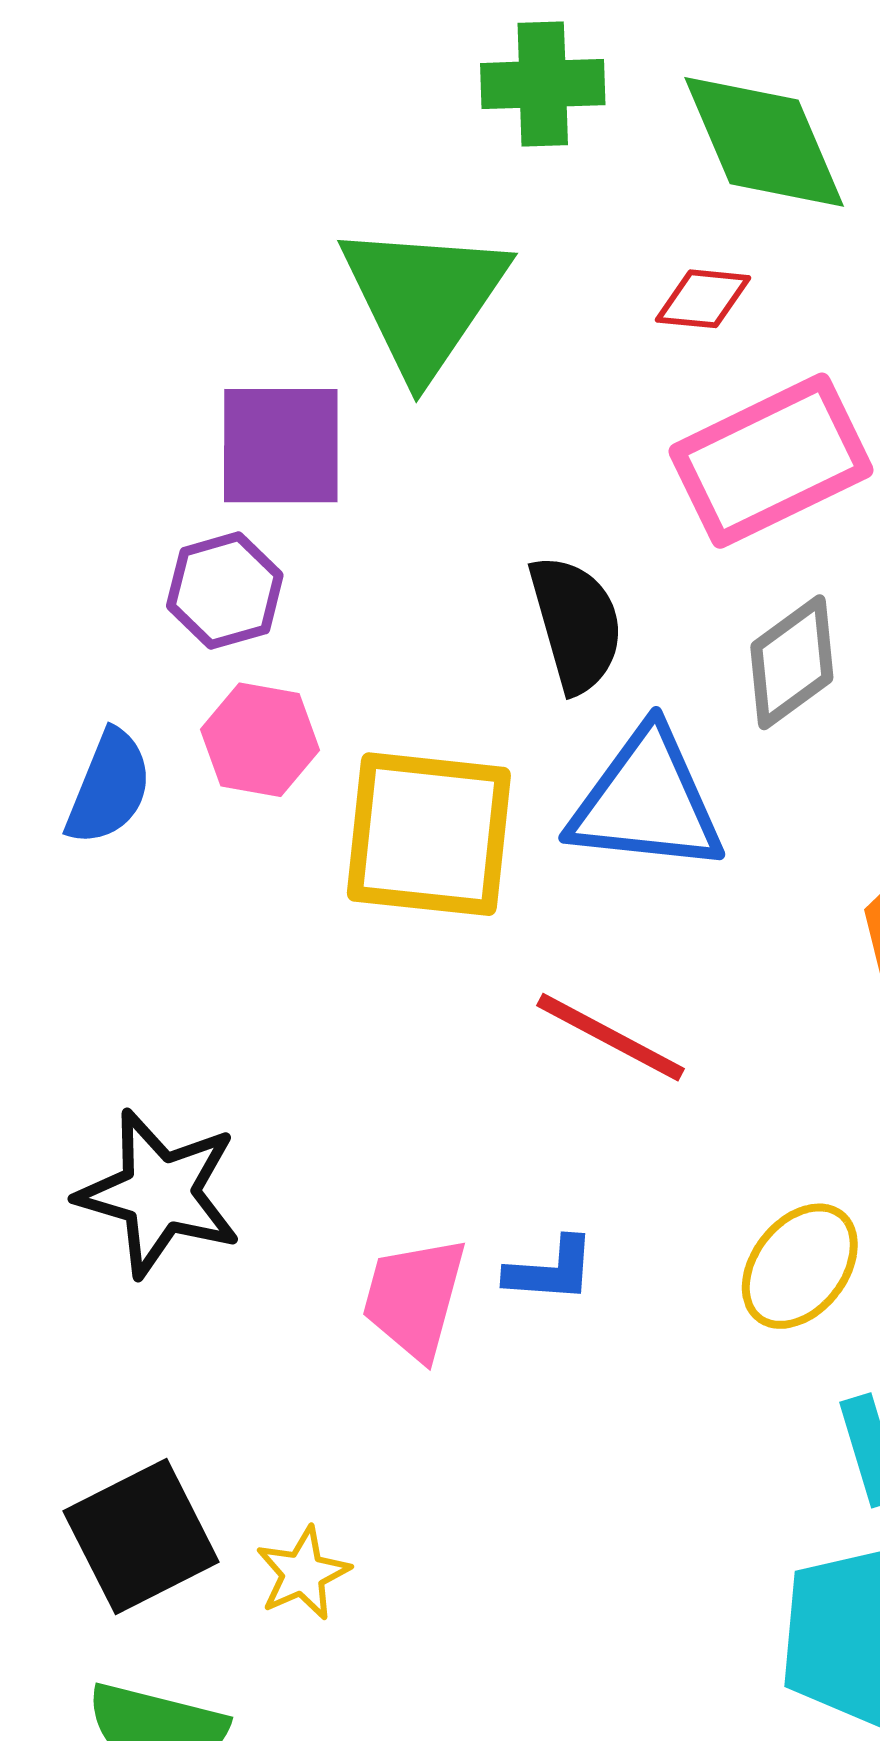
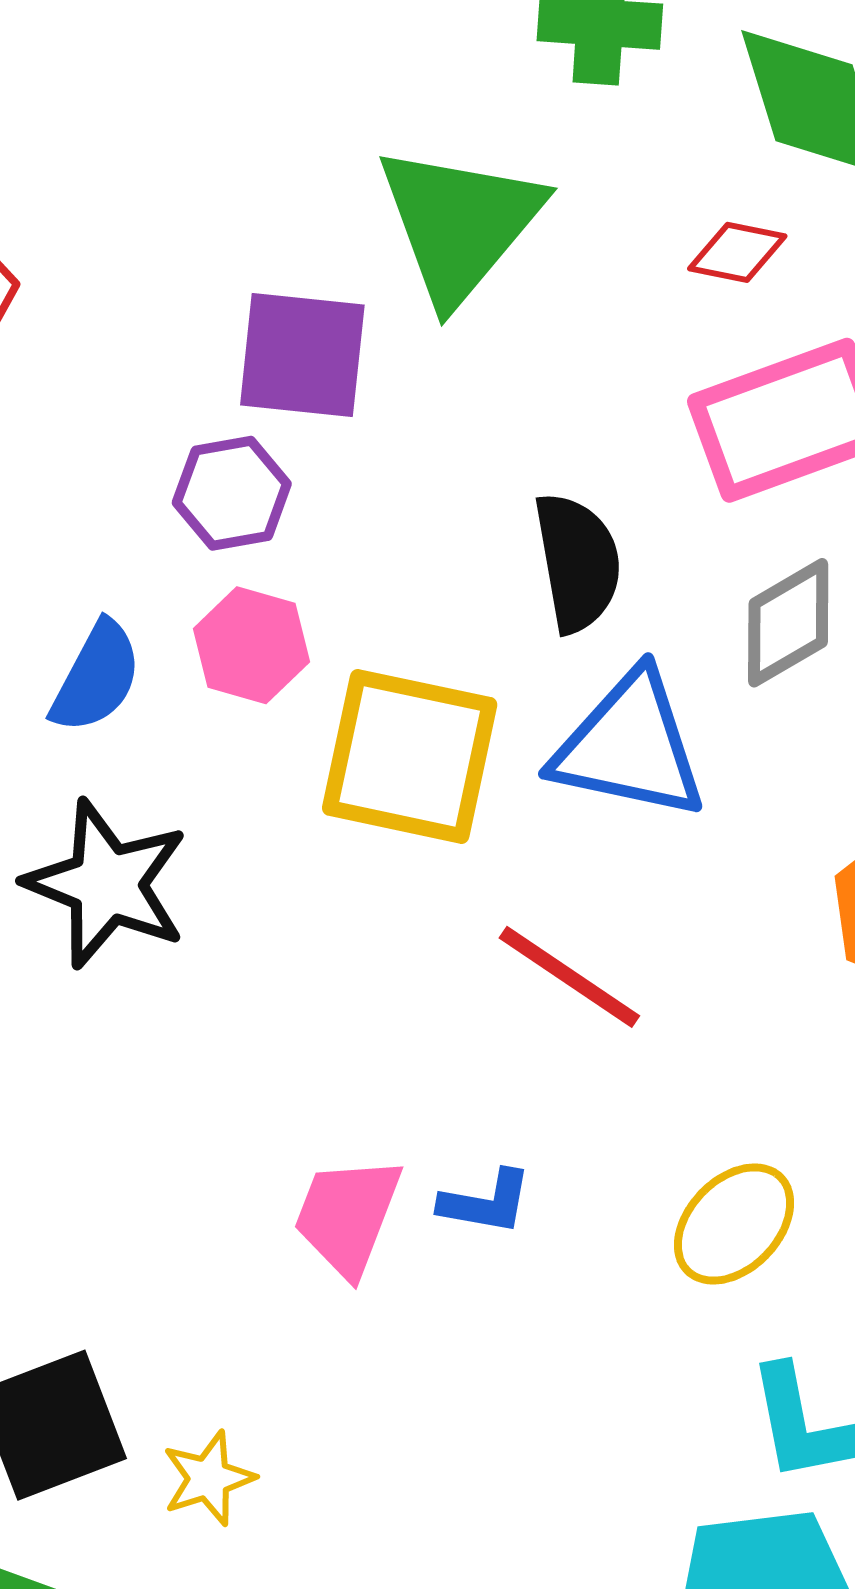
black star: (159, 1193) -> (107, 884), moved

